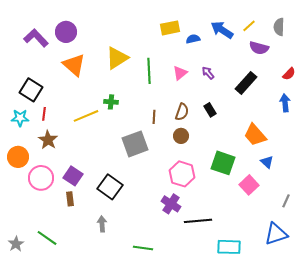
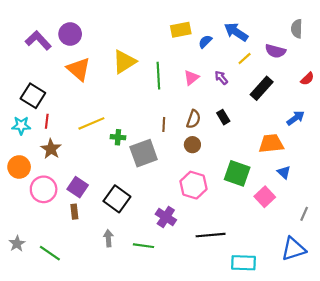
yellow line: (249, 26) -> (245, 58), moved
blue semicircle: (193, 39) -> (205, 41), turned -32
green cross: (111, 102) -> (118, 137), moved
blue arrow: (285, 103) -> (296, 118), moved, turned 60
orange trapezoid: (255, 135) -> (271, 144), turned 125
purple cross: (171, 204) -> (166, 217), moved
gray star: (16, 244) -> (17, 244), moved
green line: (143, 248) -> (144, 246), moved

